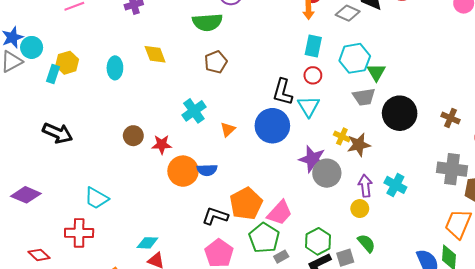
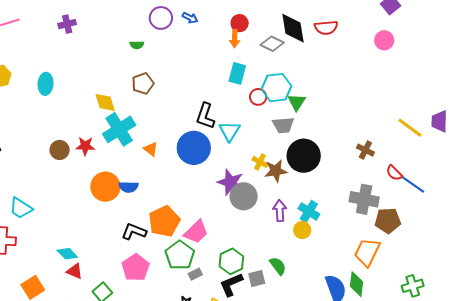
green semicircle: (207, 22) -> (137, 45), size x0.5
yellow diamond: (155, 54) -> (105, 102), moved
red circle: (313, 75) -> (258, 97), moved
cyan cross: (194, 111) -> (119, 129), size x1.4
black circle: (400, 113) -> (304, 156), moved
orange triangle: (228, 130) -> (151, 149), turned -42
red star: (162, 144) -> (85, 146), moved
yellow circle: (360, 209) -> (302, 230), moved
cyan diamond: (147, 243) -> (67, 254), turned 40

